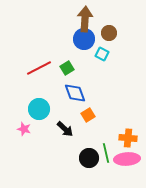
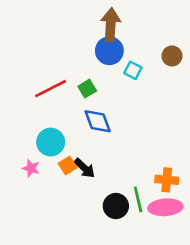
brown circle: (109, 33) -> (172, 56), moved
orange square: (88, 115) -> (68, 166), moved

